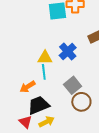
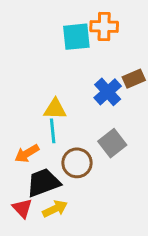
blue cross: (68, 52) -> (108, 92), moved
gray square: (73, 85) -> (112, 143), moved
brown circle: (81, 102) -> (77, 163), moved

